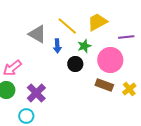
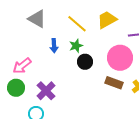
gray triangle: (37, 34) -> (37, 19), moved
blue arrow: (57, 46) -> (54, 46), moved
green star: (84, 46) -> (76, 46), moved

